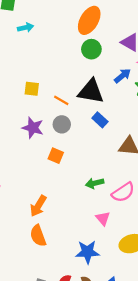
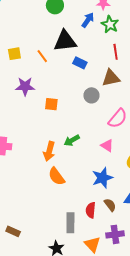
orange line: (61, 100) -> (42, 56), turned 40
gray circle: (62, 124) -> (91, 95), moved
green arrow: (95, 183) -> (72, 140), moved

